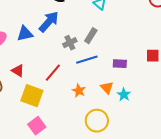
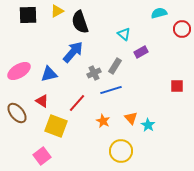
blue triangle: (25, 34) -> (49, 74), moved
purple rectangle: (120, 64) -> (141, 52), moved, turned -32
pink square: (37, 126) -> (42, 156), moved

